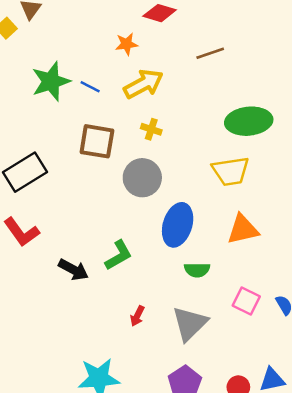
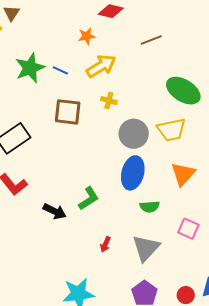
green ellipse: (249, 121) -> (183, 91), turned 40
gray circle: (142, 178) -> (134, 134), moved
orange triangle: (243, 229) -> (183, 174), turned -32

